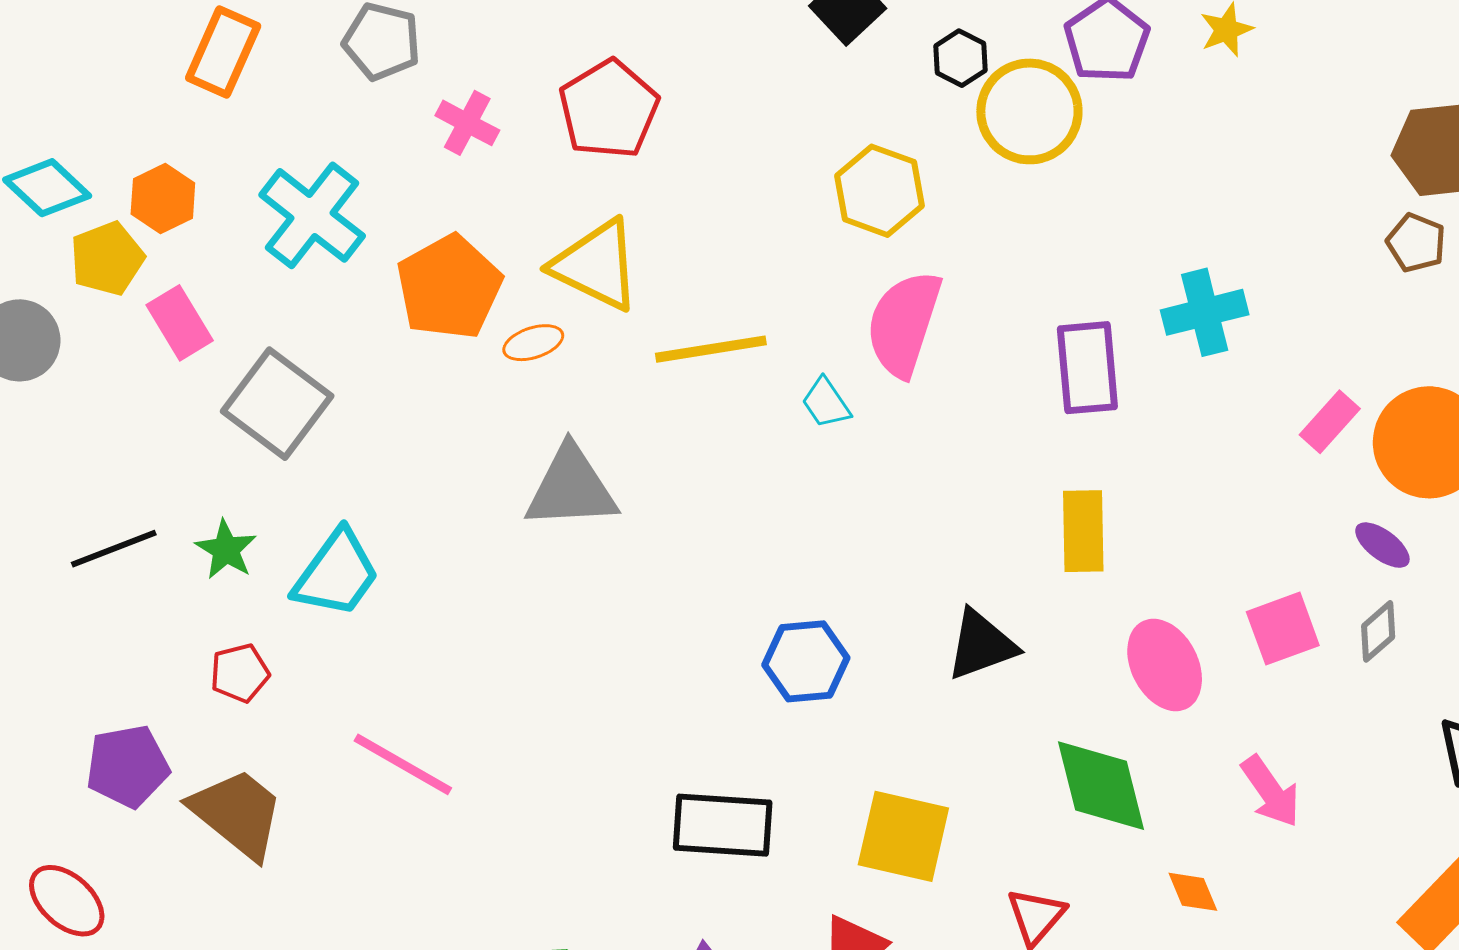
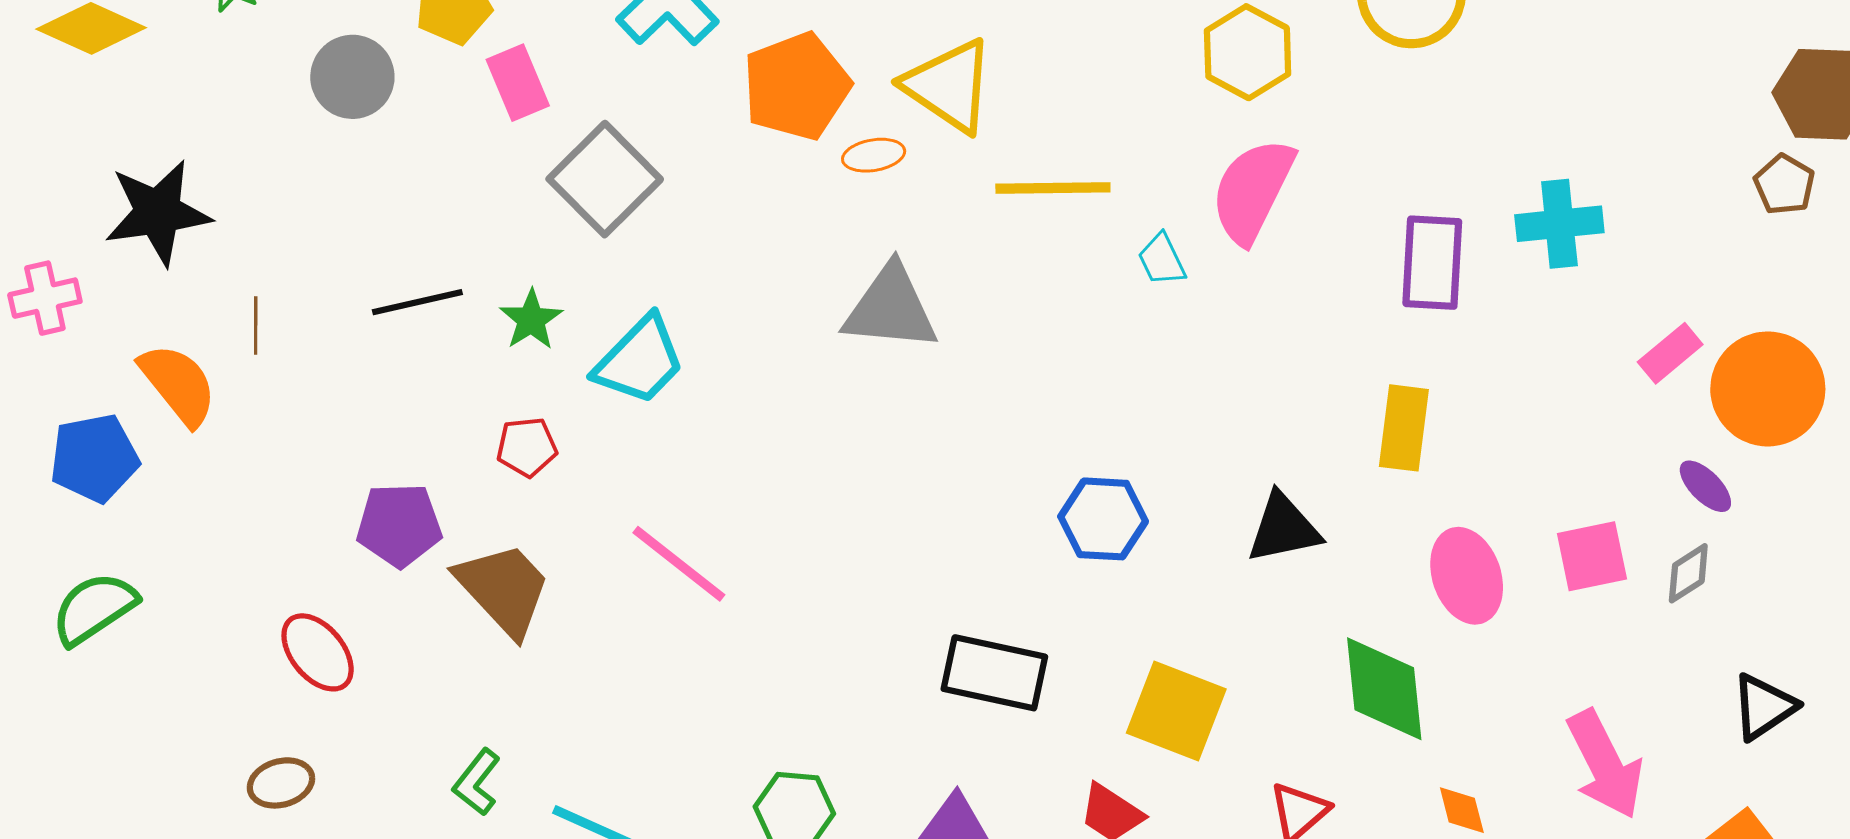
pink arrow: (1271, 791) -> (1605, 764), moved, size x1.4

